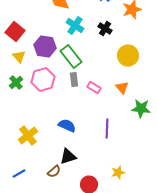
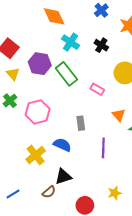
pink hexagon: (43, 80) -> (38, 112), moved
gray rectangle: (74, 80) -> (81, 123), moved
pink rectangle: (94, 88) -> (97, 89), moved
orange triangle: (122, 88) -> (119, 115), moved
yellow cross: (28, 136) -> (36, 155), moved

